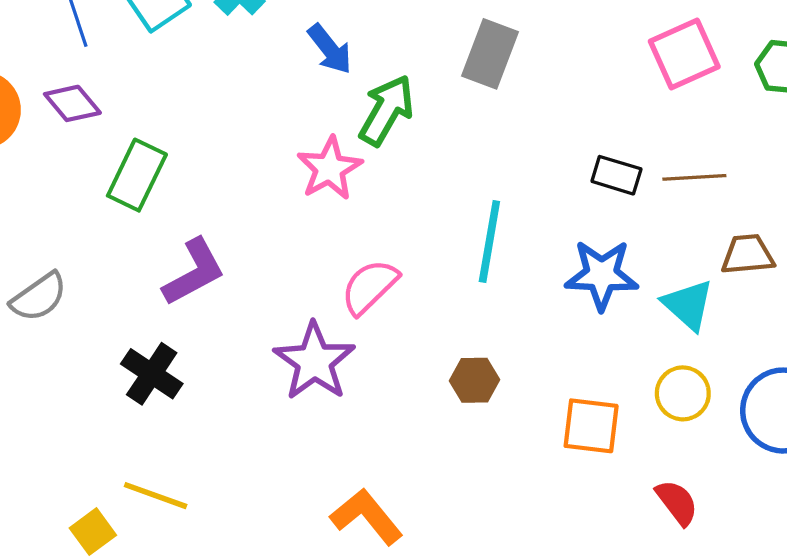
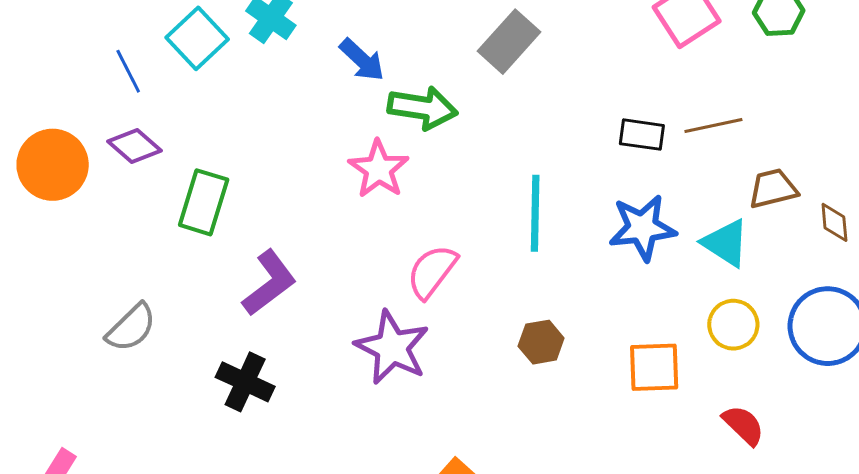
gray rectangle: (490, 54) -> (509, 42), turned 30
green arrow: (386, 110) -> (422, 108), turned 78

